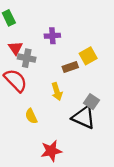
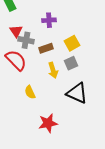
yellow square: (88, 56) -> (72, 43), moved
brown rectangle: (70, 67) -> (46, 48), moved
gray square: (91, 102) -> (71, 63), moved, turned 32

